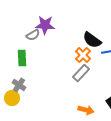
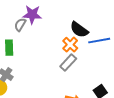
gray semicircle: (33, 35) -> (20, 25), turned 152

